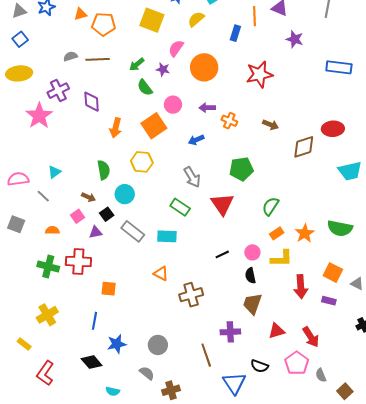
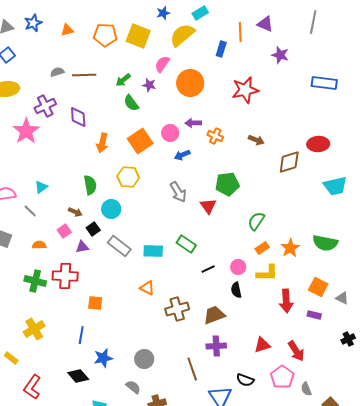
yellow semicircle: (196, 19) -> (182, 35), size x1.5
orange pentagon: (104, 24) -> (105, 35), moved
pink circle: (173, 105) -> (170, 133), moved
red triangle: (222, 204) -> (208, 206), moved, size x0.7
green rectangle: (180, 207) -> (186, 244), moved
brown trapezoid: (252, 304) -> (214, 315), moved, turned 50

